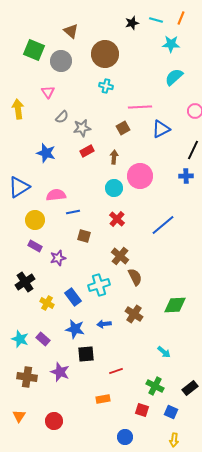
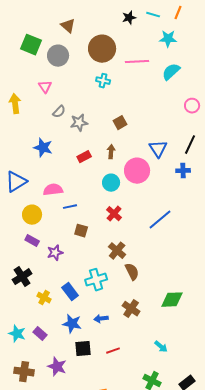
pink line: (140, 107) -> (137, 62), moved
blue triangle: (161, 129) -> (158, 149), moved, turned -36
red rectangle: (87, 151) -> (84, 157), moved
red line: (116, 371) -> (113, 351), moved

